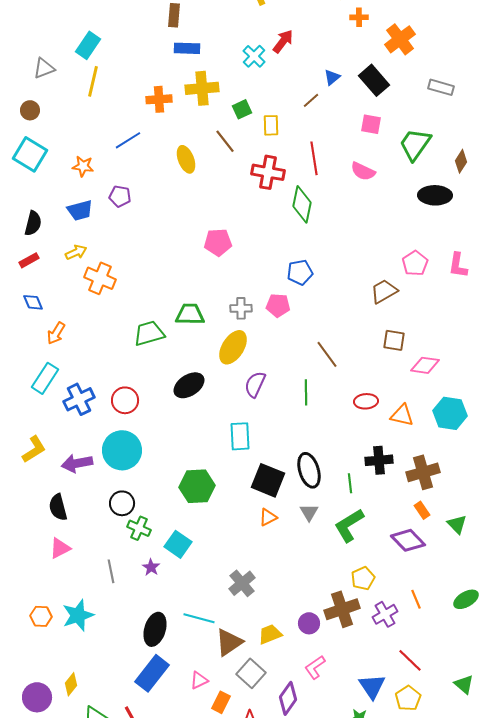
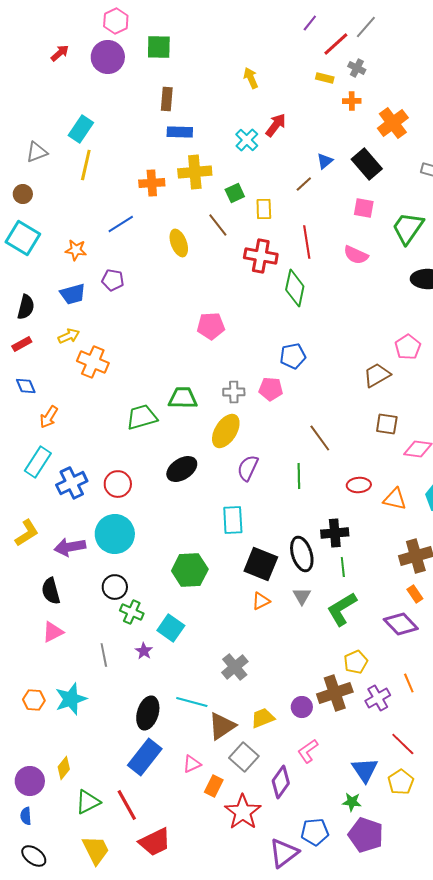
black cross: (379, 460) -> (335, 533), moved

